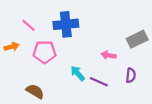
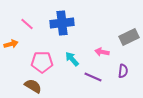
pink pentagon: (45, 52) -> (42, 62), moved
cyan arrow: (78, 73) -> (72, 59), moved

